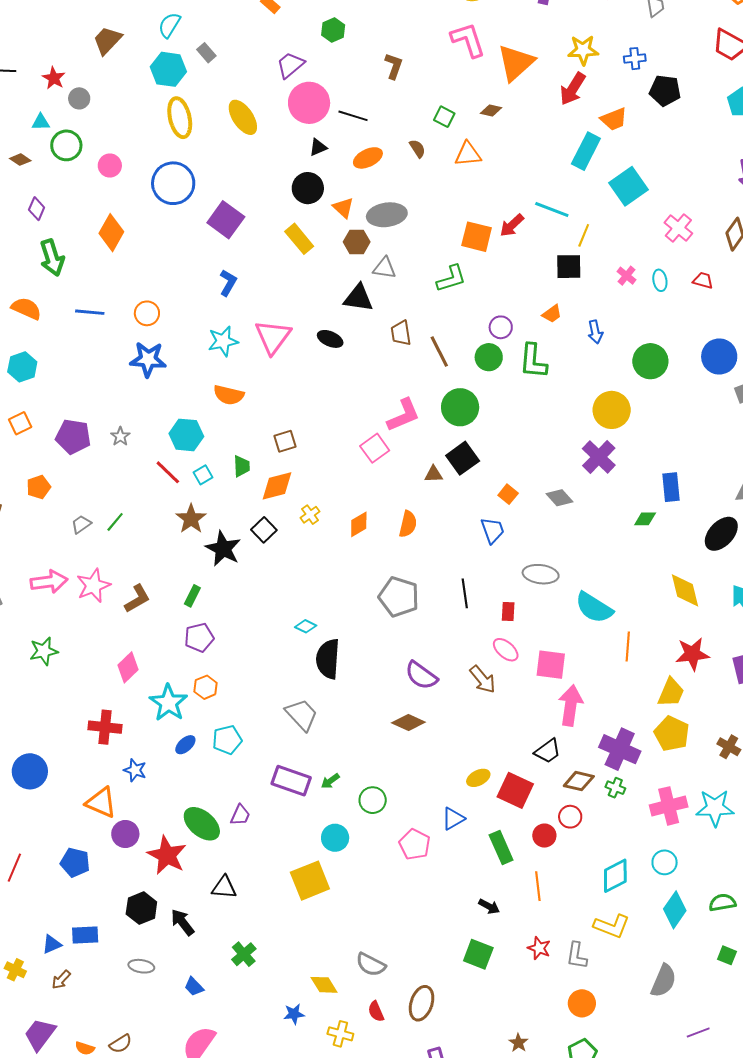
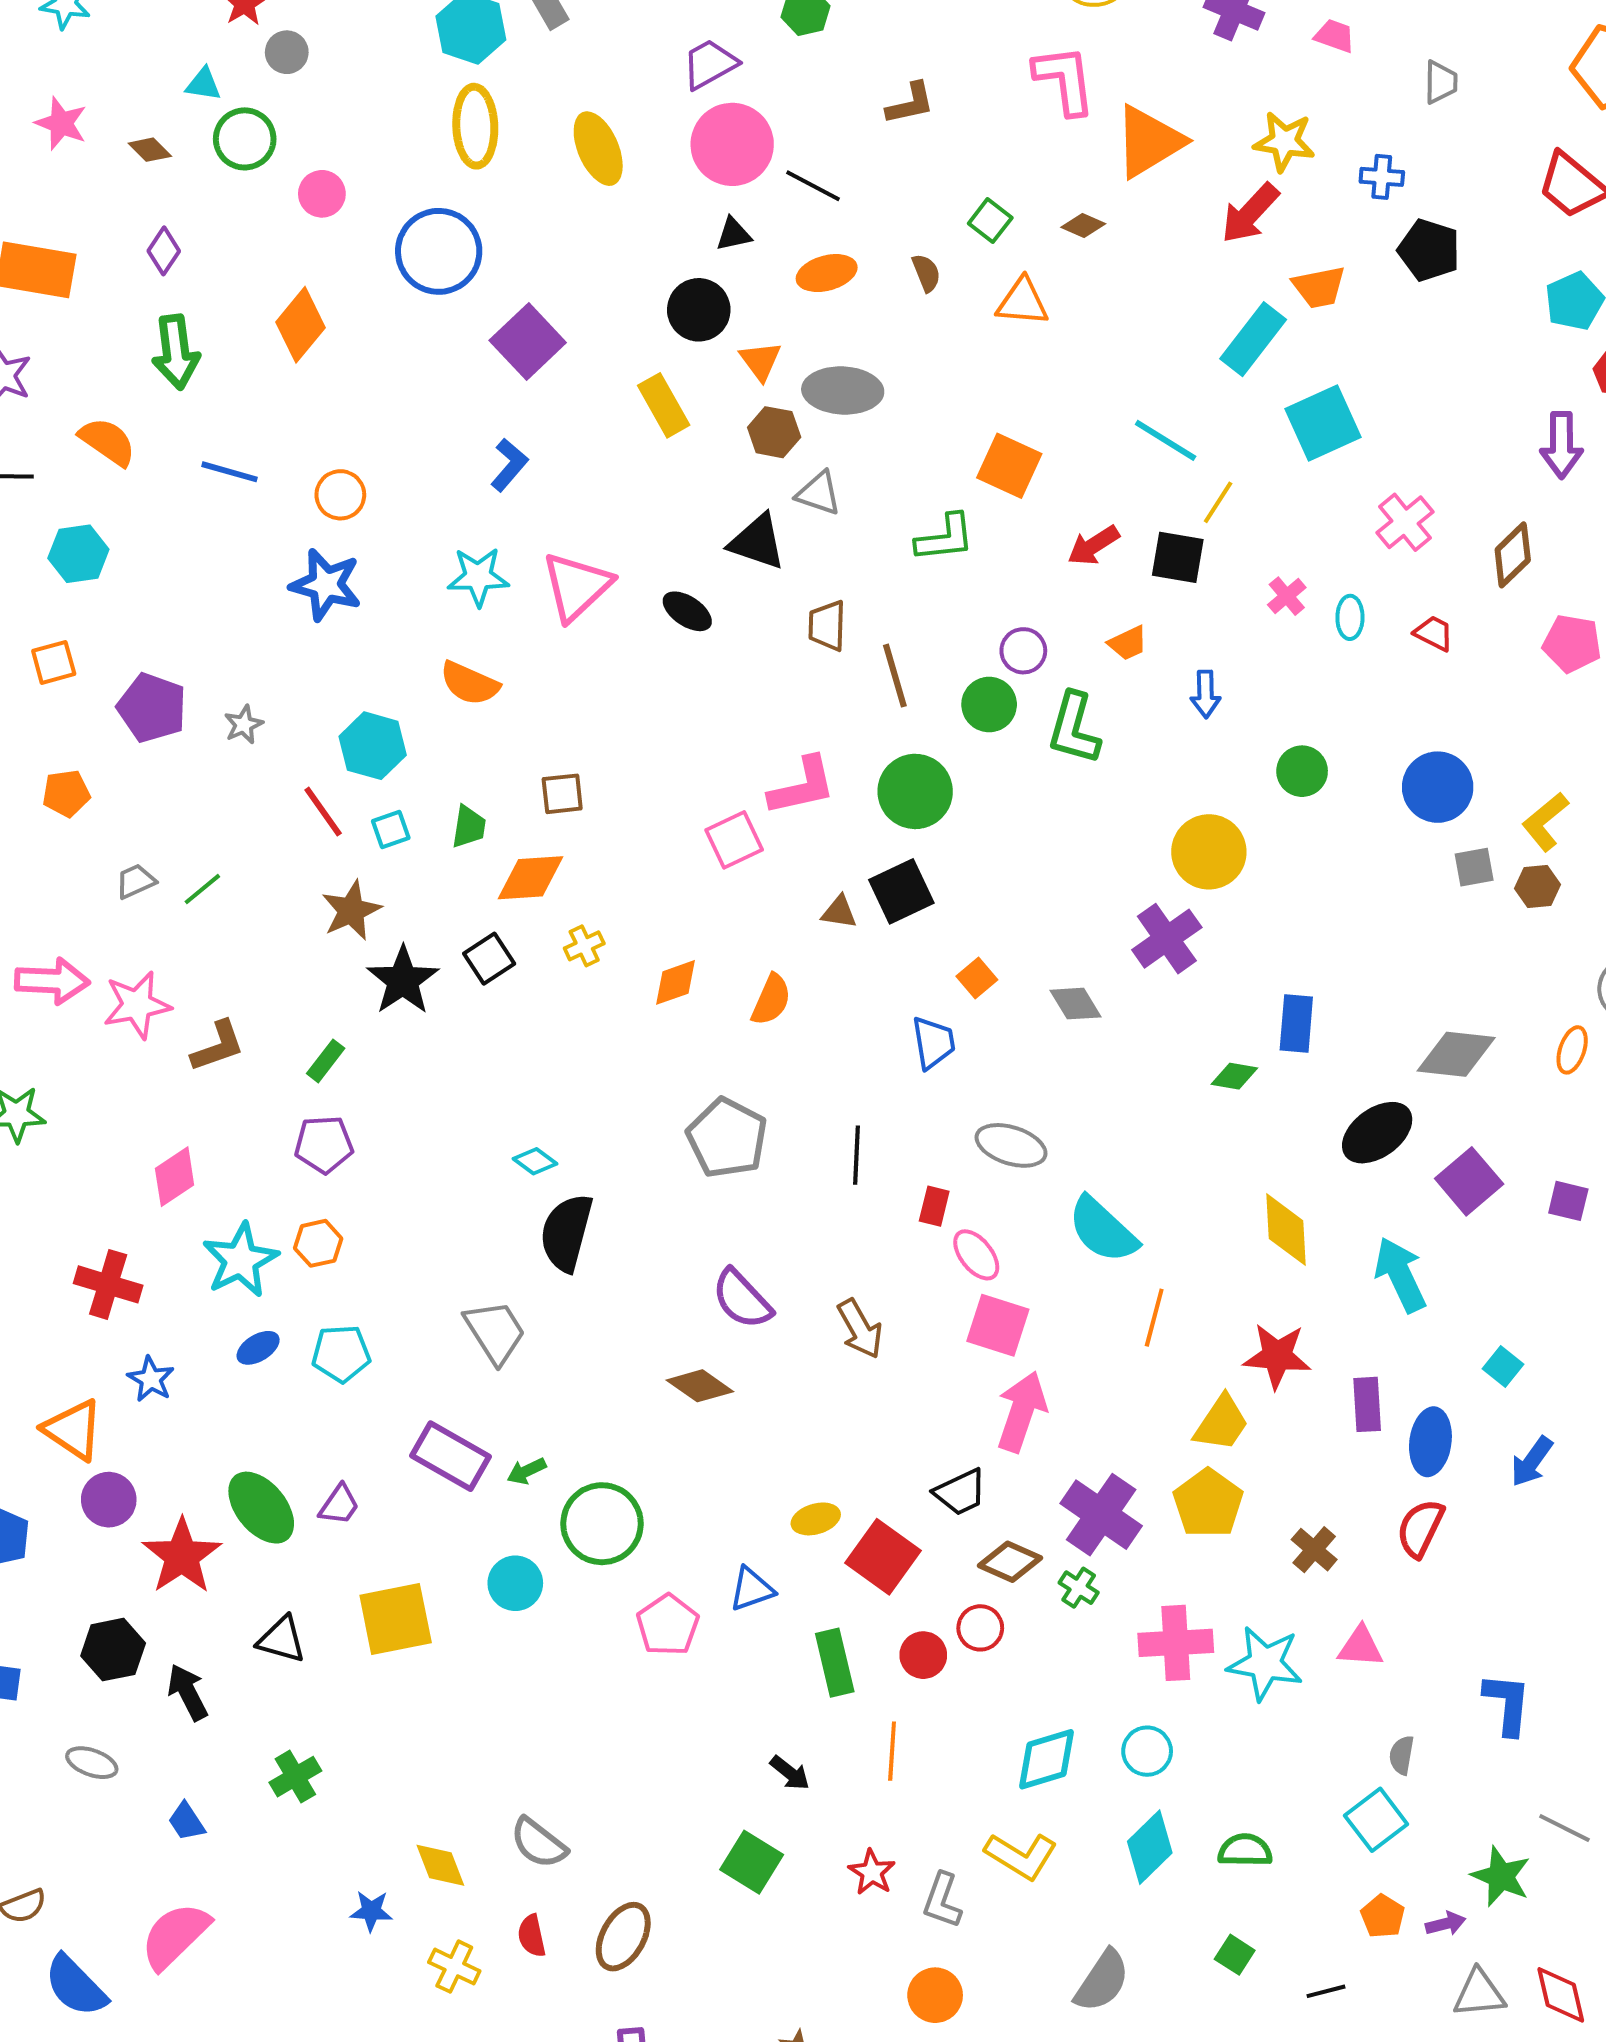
brown L-shape: (394, 66) -> (910, 104), turned 48
red arrow: (512, 225) -> (1093, 545), moved
green circle: (650, 361) -> (1302, 771), size x0.7
pink ellipse: (506, 650) -> (976, 1255), moved
green circle: (373, 800) -> (602, 1524), size x1.5
yellow square: (310, 881) -> (396, 1619), moved

